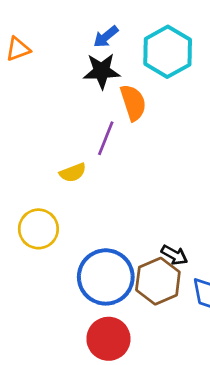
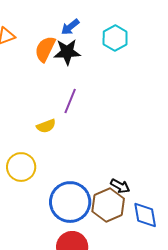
cyan hexagon: (168, 52) -> (115, 38), size x0.7
orange semicircle: (133, 103) -> (45, 49), moved, turned -136

